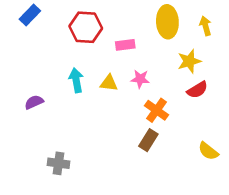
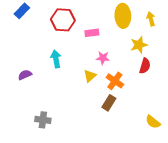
yellow triangle: (109, 83) -> (90, 76), moved, turned -48
red semicircle: (197, 90) -> (145, 66), turned -42
yellow semicircle: (208, 151) -> (153, 122), moved

